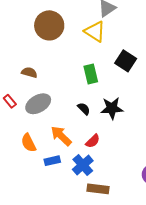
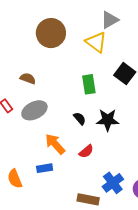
orange semicircle: (29, 143) -> (15, 179), moved
blue cross: (83, 165) -> (113, 183), moved

